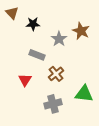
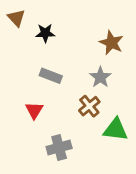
gray star: (59, 39) -> (100, 77), moved
brown cross: (56, 74) -> (89, 106), moved
gray cross: (53, 104) -> (59, 147), moved

